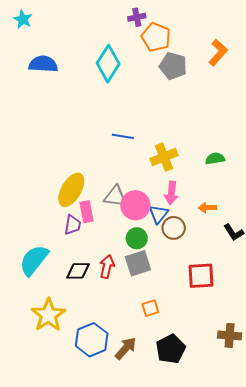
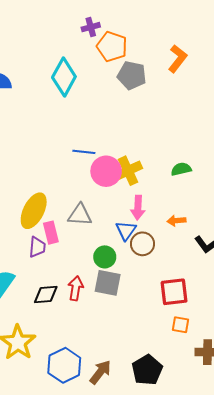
pink circle: (135, 205) -> (106, 171), moved
gray square: (138, 263) -> (108, 283), turned 32
orange square: (150, 308) -> (181, 325), moved, turned 30

